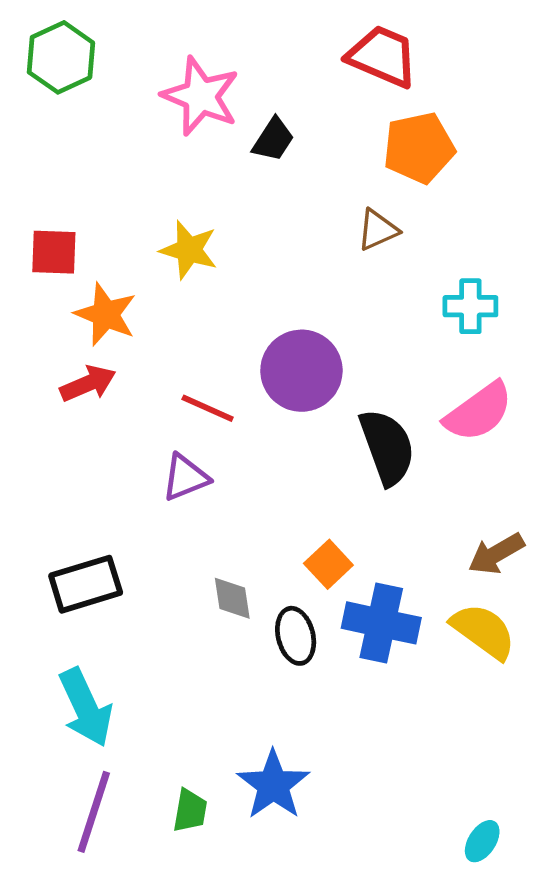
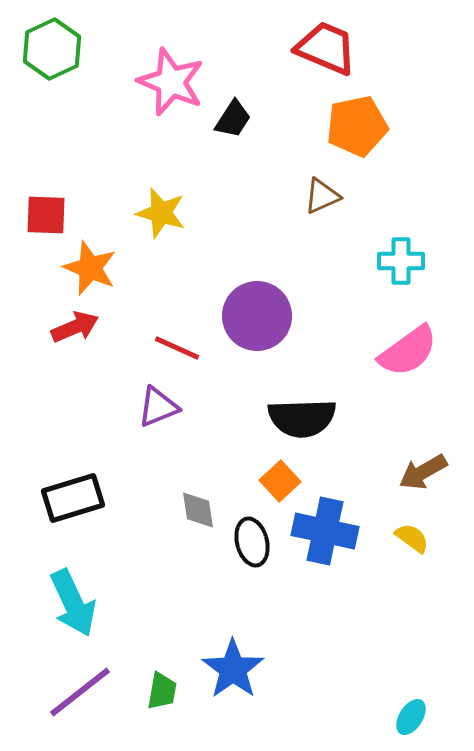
black semicircle: (387, 447) -> (302, 418), moved, turned 108
yellow semicircle: (483, 631) -> (412, 538), size x0.6
purple line: (94, 812) -> (80, 692), turned 34

